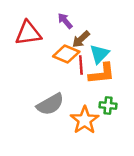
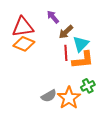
orange diamond: (66, 54) -> (24, 44), moved
gray semicircle: (50, 104) -> (49, 96), moved, size x0.7
green cross: (108, 105) -> (88, 86), turned -32

